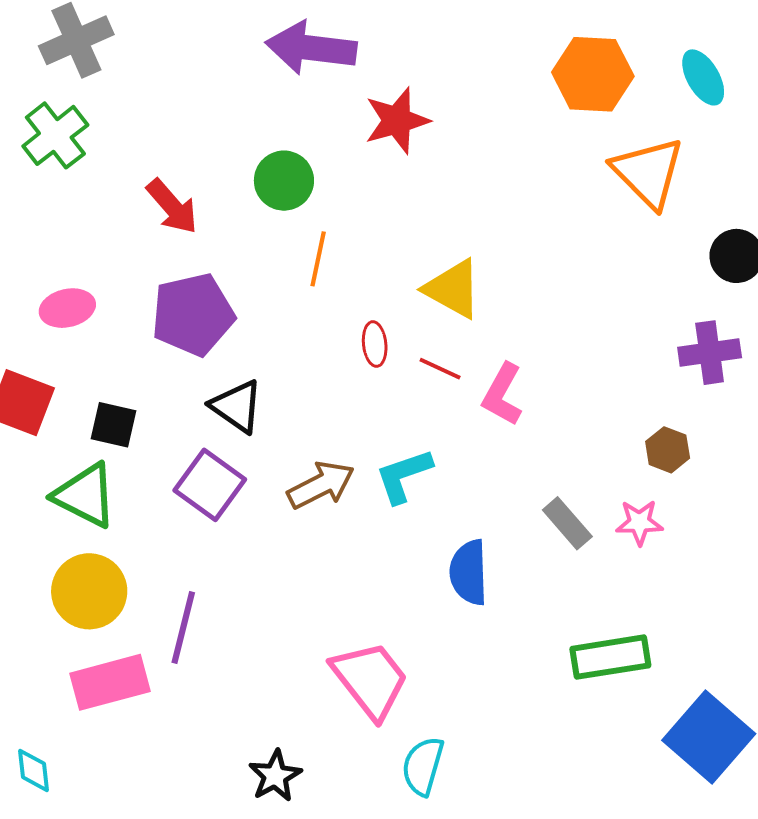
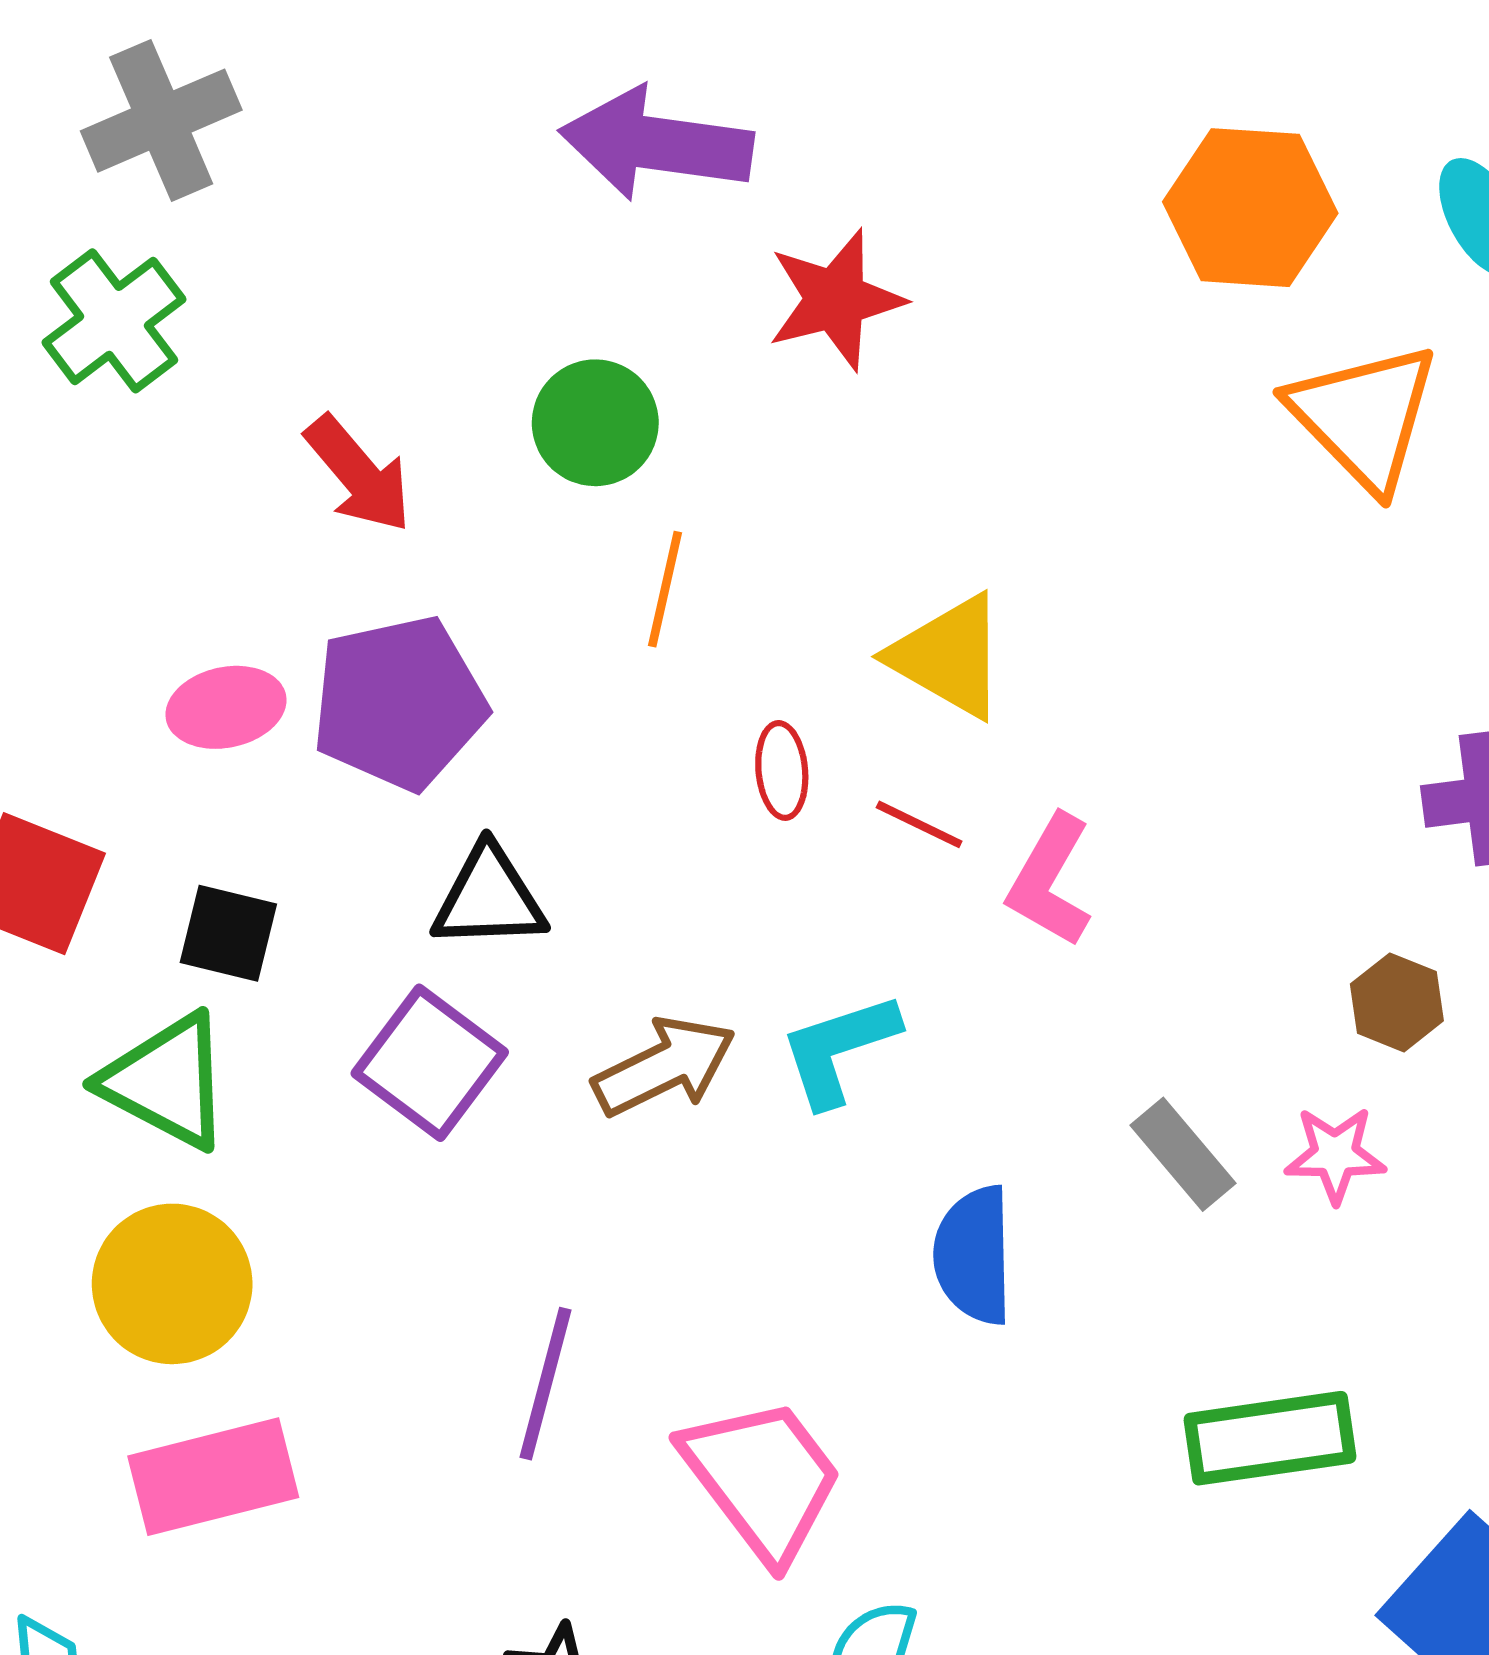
pink ellipse: (67, 308) -> (226, 707), moved
black triangle: (237, 406) -> (489, 898), turned -38
purple line: (183, 627) -> (546, 1384), moved

